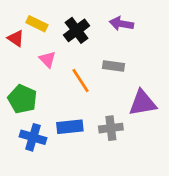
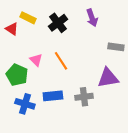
purple arrow: (121, 24) -> (92, 18), turned -120
pink triangle: (48, 59) -> (36, 60), moved
gray rectangle: (114, 66) -> (116, 47), moved

